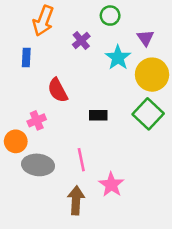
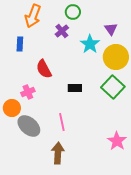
green circle: (110, 16) -> (73, 12), moved
gray ellipse: (38, 165) -> (29, 126), turned 35
pink star: (111, 185) -> (117, 141), moved

